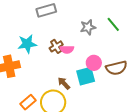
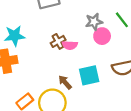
cyan star: (27, 44) -> (15, 36), moved
pink circle: (94, 63) -> (102, 36), moved

